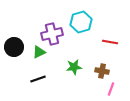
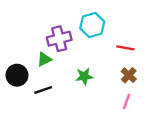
black circle: (14, 47) -> (17, 75), moved
brown cross: (102, 71) -> (129, 75), moved, turned 32

